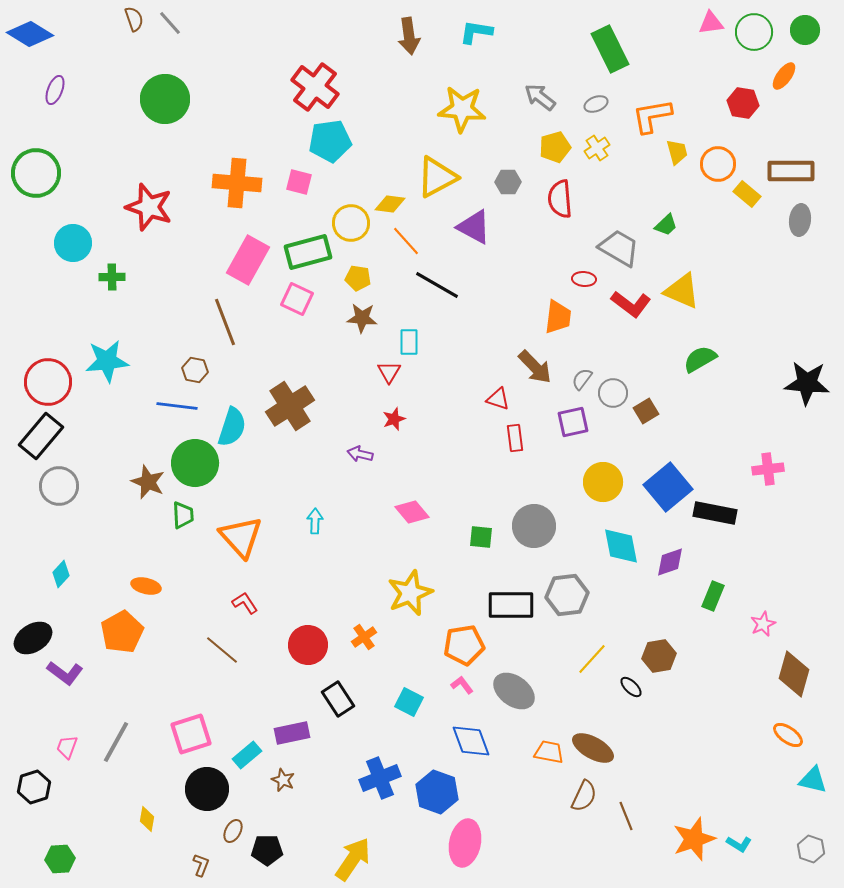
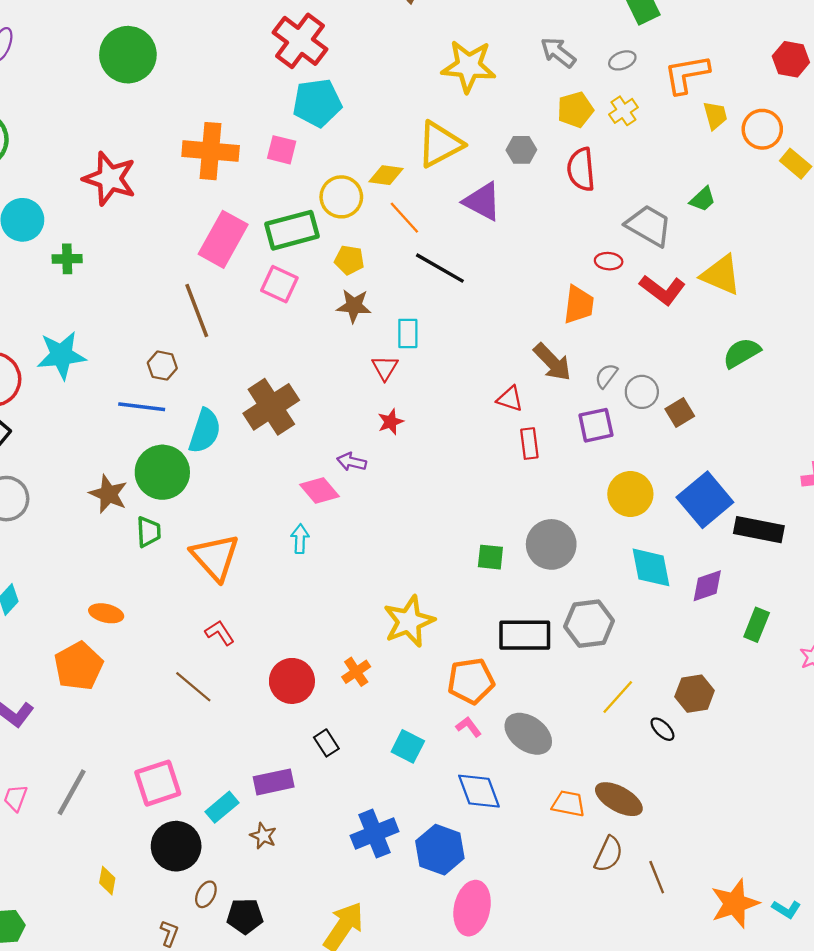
pink diamond: (412, 512) -> (319, 491), moved
black rectangle: (338, 699) -> (326, 743), size x0.7

